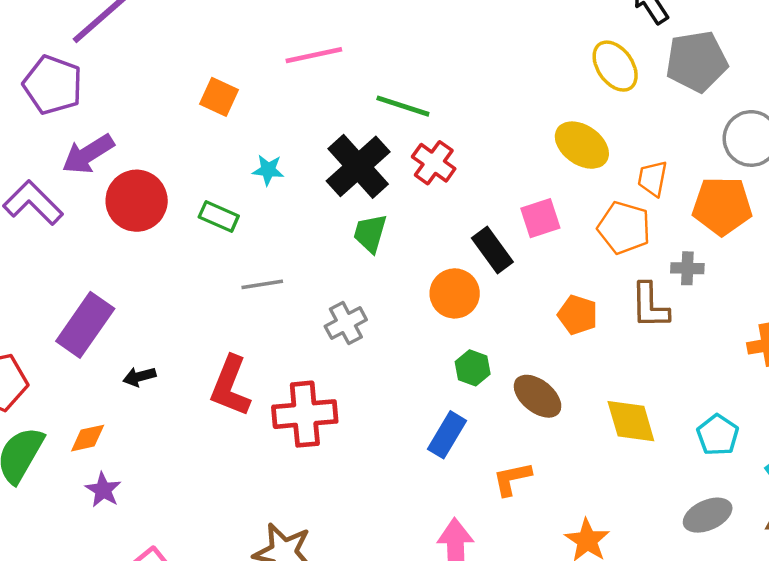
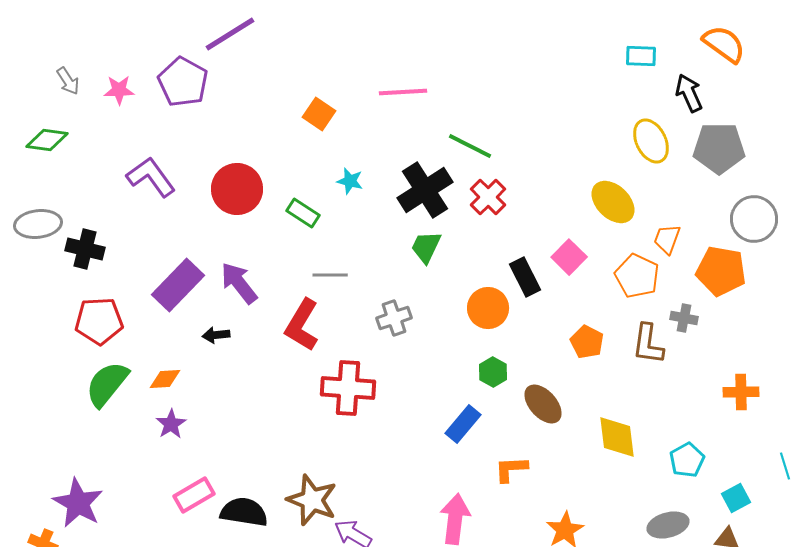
purple arrow: (88, 154) -> (239, 283), moved, turned 75
pink square: (540, 218) -> (569, 257), turned -36
red L-shape: (230, 386) -> (302, 325), moved

